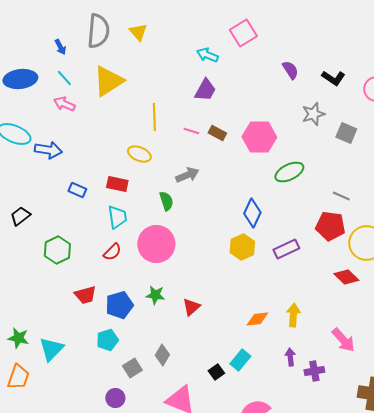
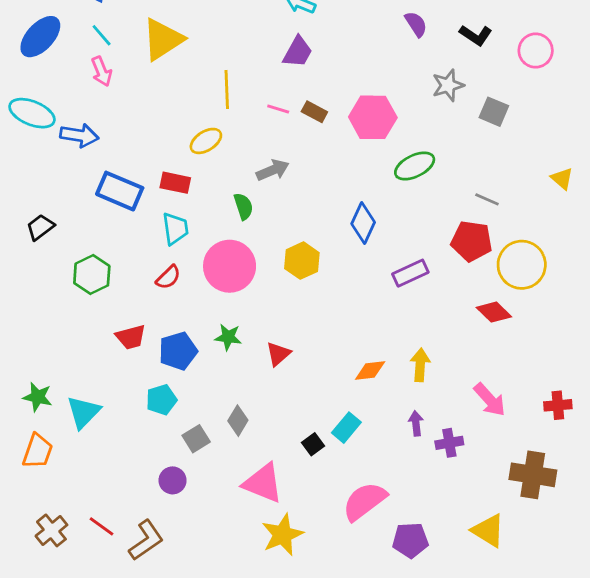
blue ellipse: (20, 79) -> (40, 37), turned -40
pink arrow: (64, 104) -> (102, 71), turned -135
yellow ellipse: (139, 154) -> (206, 141), turned -55
blue rectangle: (77, 190) -> (120, 191), size x1.8
yellow hexagon: (242, 247) -> (302, 261), moved

